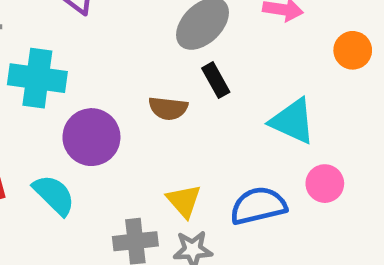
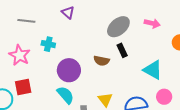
cyan cross: (37, 78) -> (48, 44), size x0.6
cyan semicircle: (54, 195) -> (65, 95), moved

